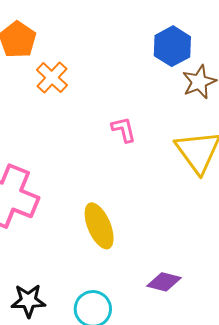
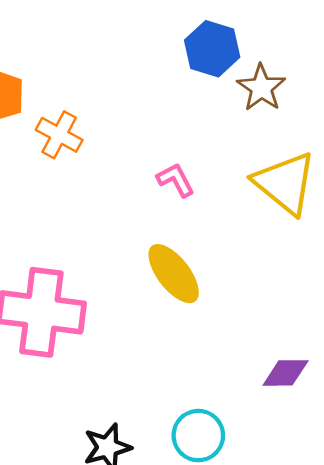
yellow ellipse: (99, 226) -> (174, 274), moved

